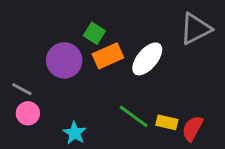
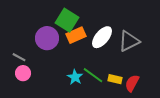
gray triangle: (196, 29) -> (129, 41), moved
green square: (94, 33) -> (67, 20), size x1.6
cyan star: (75, 133) -> (75, 77), moved

